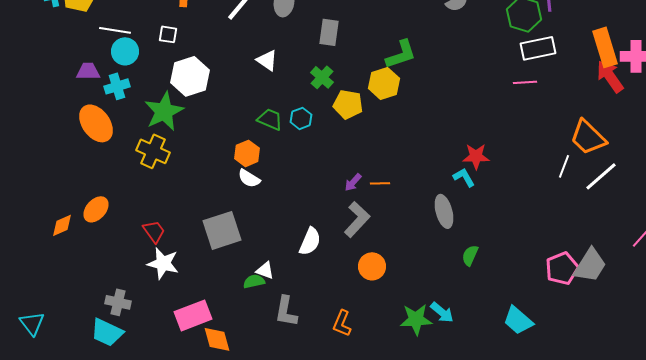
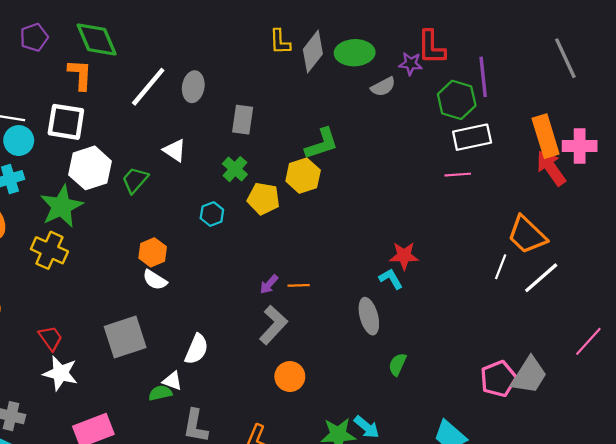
white square: (168, 34) -> (66, 122), size x1.8
green trapezoid: (270, 119) -> (135, 180), moved, turned -72
white semicircle: (310, 241) -> (197, 349), moved

